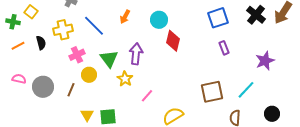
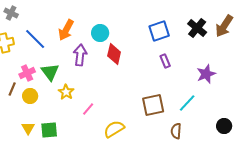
orange arrow: (125, 17) -> (66, 30), size x1.5
purple arrow: (136, 54) -> (80, 55), moved
pink cross: (77, 55) -> (27, 73), moved
yellow circle: (89, 75) -> (30, 96), moved
brown line: (71, 90) -> (12, 89), moved
black circle: (272, 114) -> (224, 126), moved

